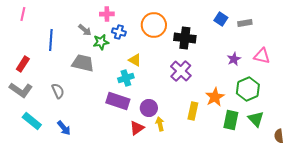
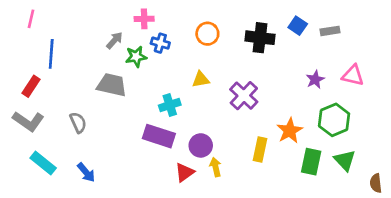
orange circle: (154, 25) -> (207, 34), size x0.7
gray arrow: (85, 30) -> (114, 40), turned -88
black cross: (185, 38) -> (260, 38), moved
blue line: (51, 40) -> (51, 54), moved
yellow triangle: (135, 60) -> (201, 79), moved, turned -40

